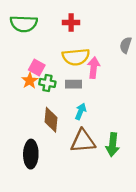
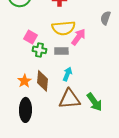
pink arrow: (94, 68) -> (78, 37), turned 30
orange star: (30, 81) -> (24, 81), moved
green arrow: (113, 145) -> (94, 102), turned -42

